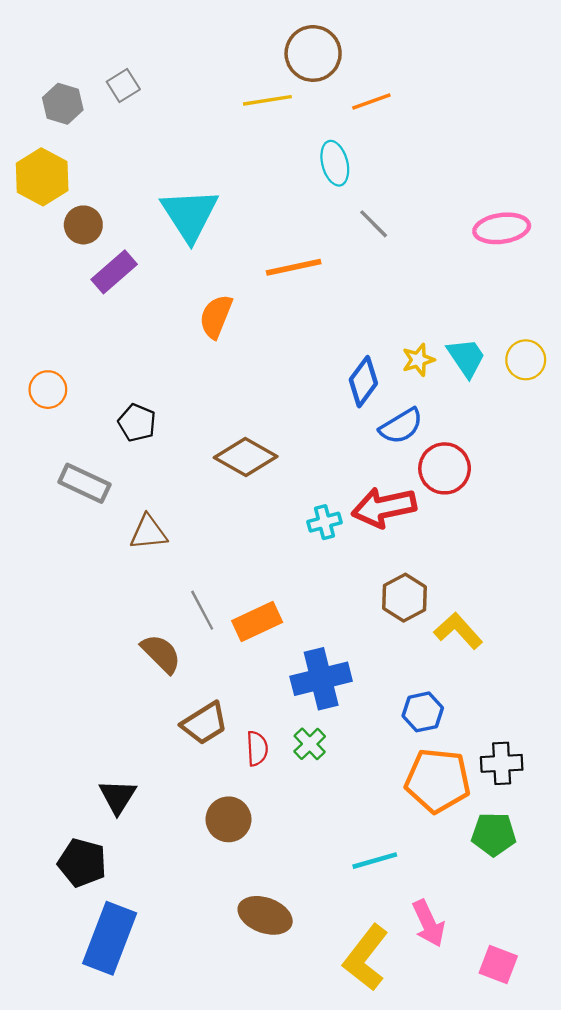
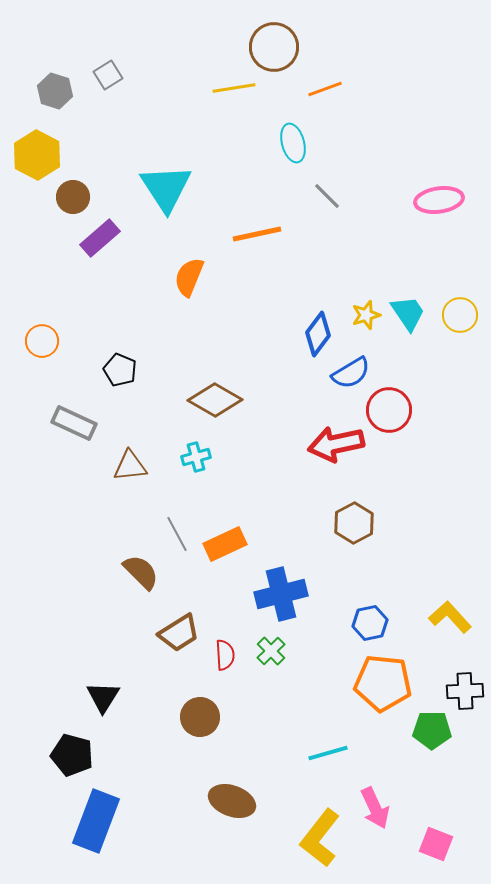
cyan cross: (325, 522) -> (196, 457), moved
yellow L-shape: (458, 631) -> (450, 617), moved
black cross: (502, 763) -> (465, 691), moved

